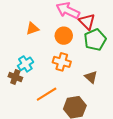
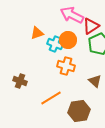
red triangle: (87, 22) -> (91, 26), turned 42
cyan cross: (25, 64) -> (55, 44), moved, turned -35

